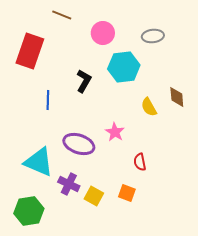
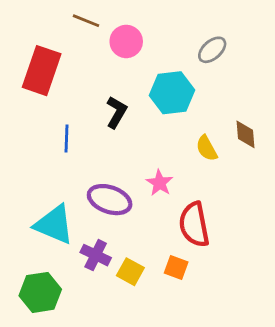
pink circle: (103, 33) -> (126, 41), moved
gray ellipse: (153, 36) -> (212, 50), turned -35
red semicircle: (140, 162) -> (194, 225), size x1.8

